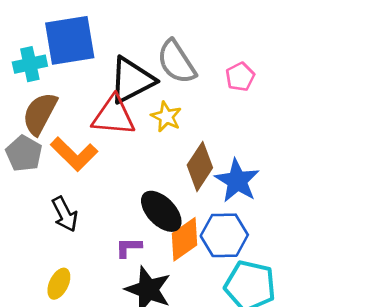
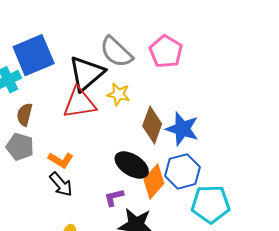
pink pentagon: (240, 77) -> (166, 52), size x1.5
brown semicircle: (40, 114) -> (25, 114), size x0.7
orange L-shape: (74, 154) -> (61, 160), moved, size x0.7

